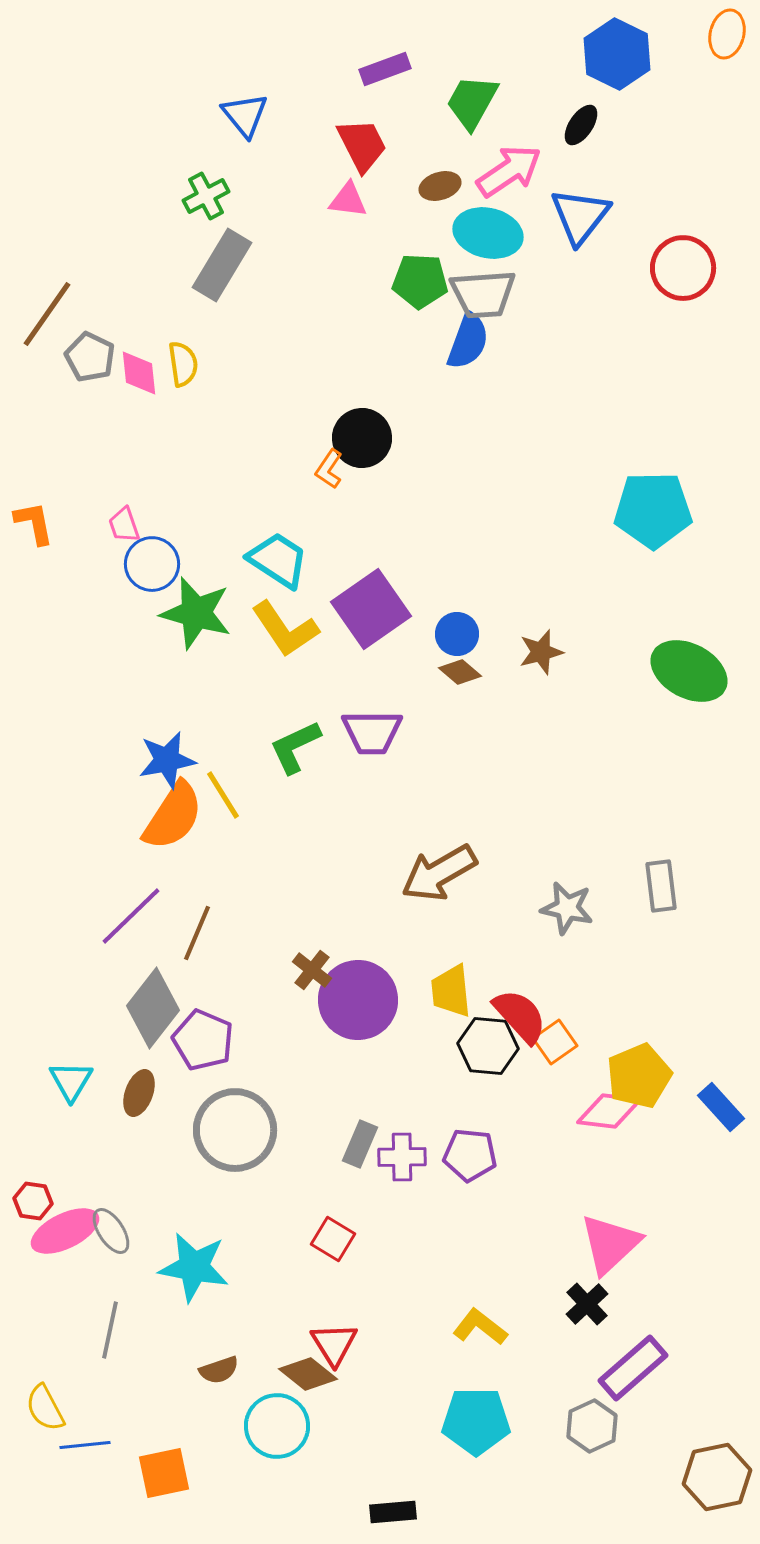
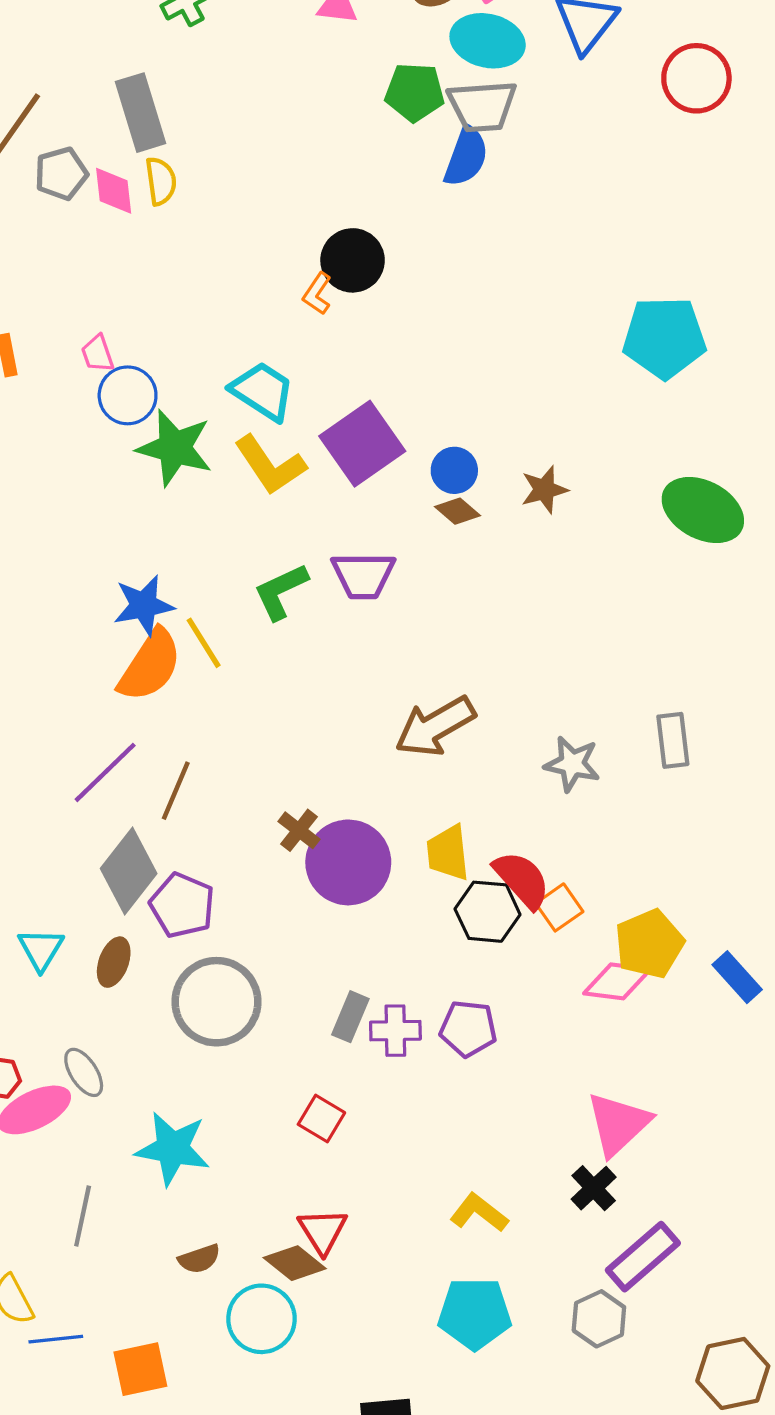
gray rectangle: (222, 265) -> (140, 113), moved, turned -48
gray pentagon: (90, 357) -> (61, 174), turned 30
gray ellipse: (111, 1231) -> (84, 1072), moved

